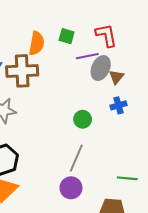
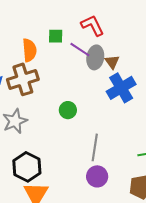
purple line: (87, 56) -> (80, 50), turned 60
blue cross: (118, 105) -> (121, 88), size x1.8
green circle: (83, 119) -> (68, 110), moved

